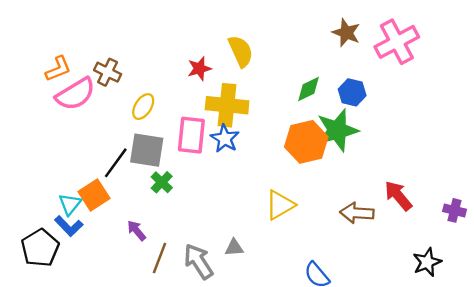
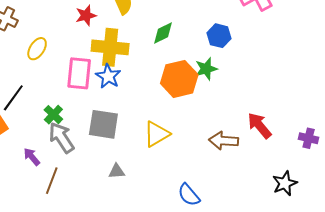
green diamond: (308, 89) -> (163, 33), moved
green star: (337, 130) -> (206, 69), size x0.6
gray square: (147, 150) -> (103, 124), moved
gray arrow: (199, 261) -> (62, 138), moved

